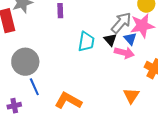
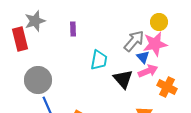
black triangle: (110, 40) -> (123, 79), moved, size x1.5
pink arrow: (124, 53) -> (148, 71), moved, turned -36

